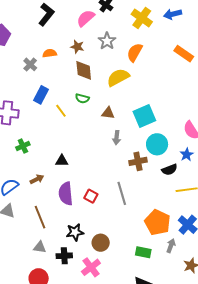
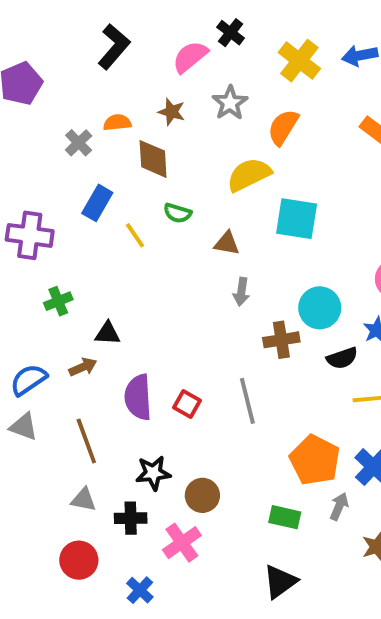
brown diamond: (84, 70) -> (153, 159), moved
cyan square: (144, 116) -> (297, 219), moved, turned 30
black triangle: (62, 161) -> (108, 333), moved

